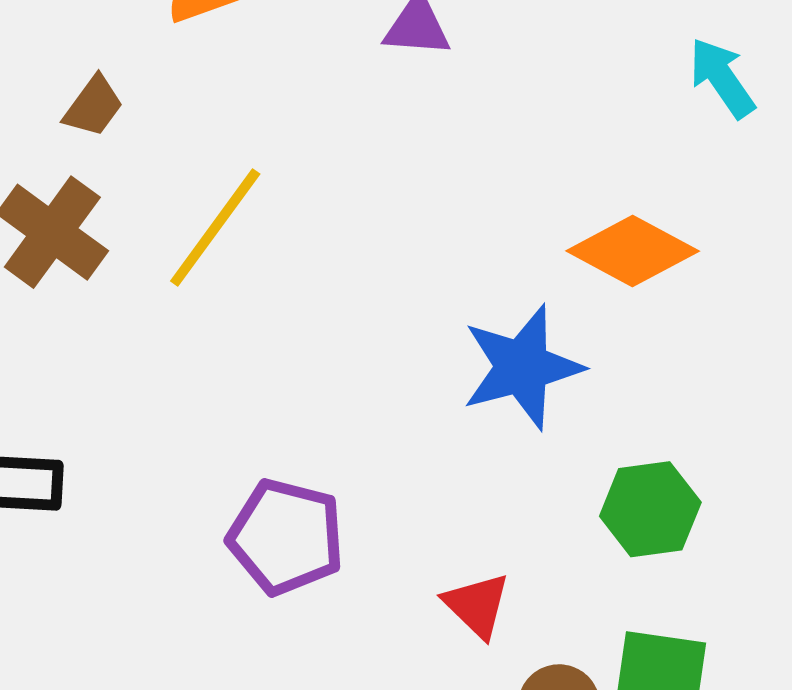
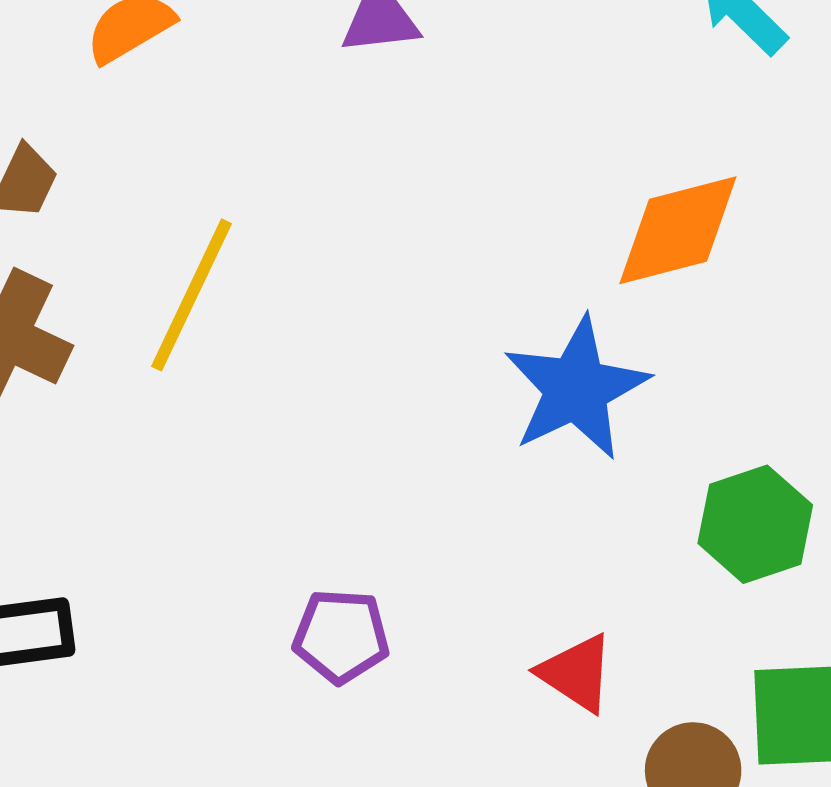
orange diamond: (633, 251) -> (678, 230), turned -32
purple pentagon: (286, 537) -> (341, 636), size x0.7

